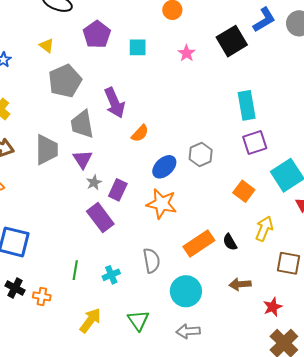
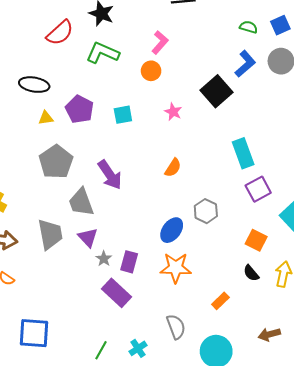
yellow triangle: (47, 46) -> (46, 118), moved, turned -35
orange semicircle: (140, 133) -> (173, 168), moved
black semicircle: (230, 242) -> (251, 273), moved
orange rectangle: (199, 243) -> (220, 301), size x0.6
green line: (75, 270) -> (101, 350), turned 30

